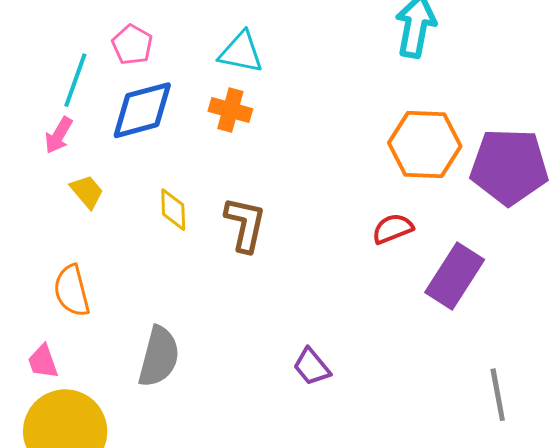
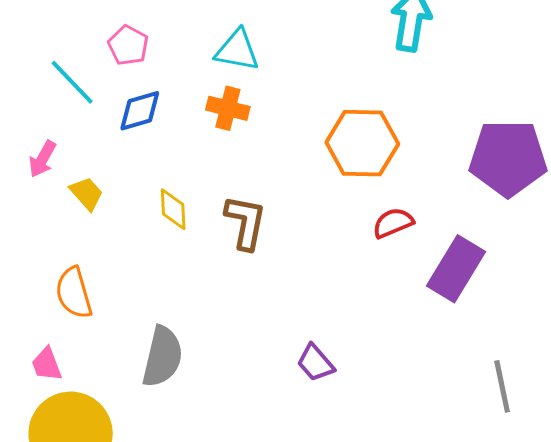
cyan line: (75, 80) -> (72, 82), turned -62
blue diamond: (142, 110) -> (140, 111), size x0.7
pink arrow: (59, 135) -> (42, 159), moved
orange hexagon: (425, 145) -> (362, 143), moved

